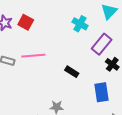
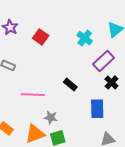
red square: (26, 22) -> (41, 37), moved
pink line: (33, 56) -> (33, 95), moved

